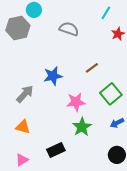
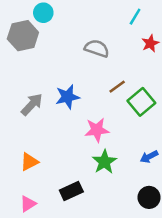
gray semicircle: (69, 29) -> (97, 48), moved
gray arrow: (25, 94) -> (32, 104), moved
green square: (111, 94) -> (141, 102), moved
orange triangle: (23, 127) -> (29, 162), turned -42

